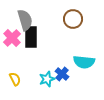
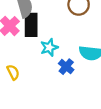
cyan star: (47, 79) -> (49, 47), moved

